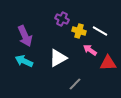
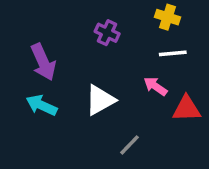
yellow cross: (79, 31) -> (168, 17), moved
white line: (100, 31) -> (173, 53), turned -35

